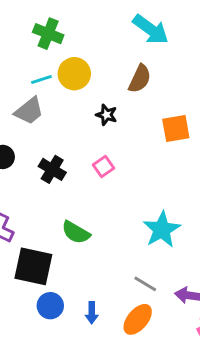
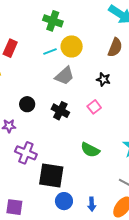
gray trapezoid: (29, 111) -> (65, 76), moved
black star: (107, 115) -> (103, 79), moved
green semicircle: (76, 232) -> (90, 150), moved

